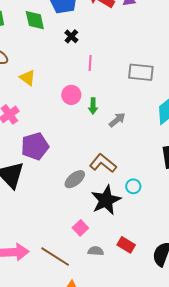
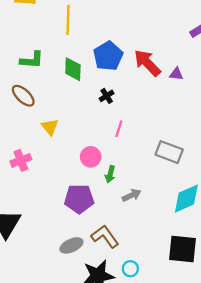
purple pentagon: (35, 146) -> (79, 199), moved

